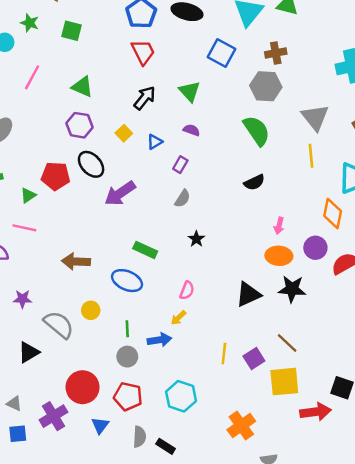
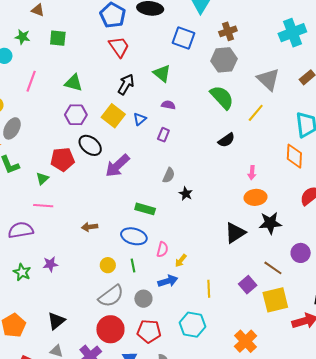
yellow square: (124, 133) -> (113, 116), size x1.6
yellow line: (311, 156) -> (256, 113), moved, turned 54
gray semicircle: (182, 199) -> (169, 175), moved
purple circle: (315, 248) -> (301, 253), moved
brown arrow: (76, 261) -> (90, 227), size x0.7
pink semicircle: (187, 290) -> (162, 249), moved
gray semicircle: (59, 325) -> (111, 296), moved, turned 112
green line: (127, 329) -> (133, 266), moved
black triangle: (29, 352) -> (56, 321), moved
yellow line: (224, 354) -> (209, 289), moved

